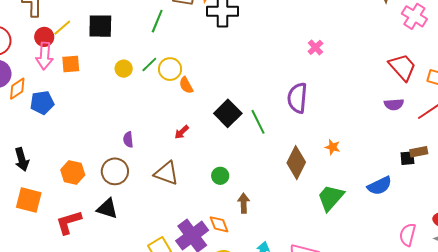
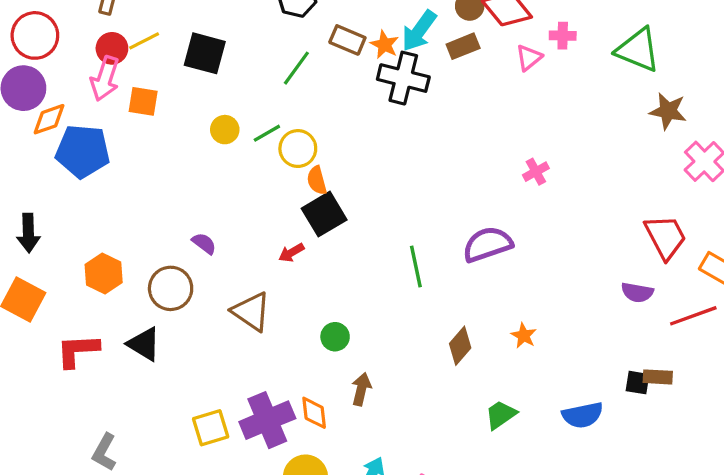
purple semicircle: (297, 98) -> (488, 244), turned 52
blue pentagon: (42, 103) -> (83, 151), size x1.4
black square: (228, 113) -> (324, 214), moved
purple semicircle: (128, 140) -> (204, 243), turned 119
brown diamond: (296, 163) -> (460, 346), size x0.7
green trapezoid: (331, 198) -> (501, 415), size x0.7

